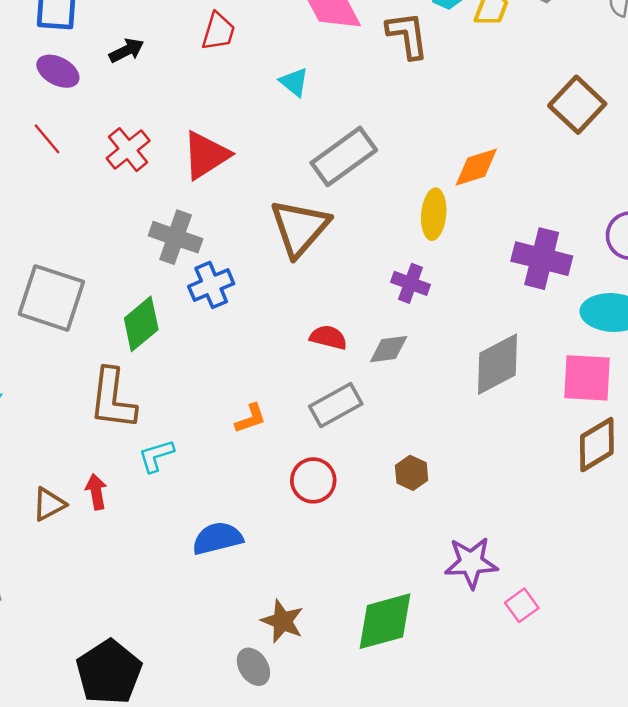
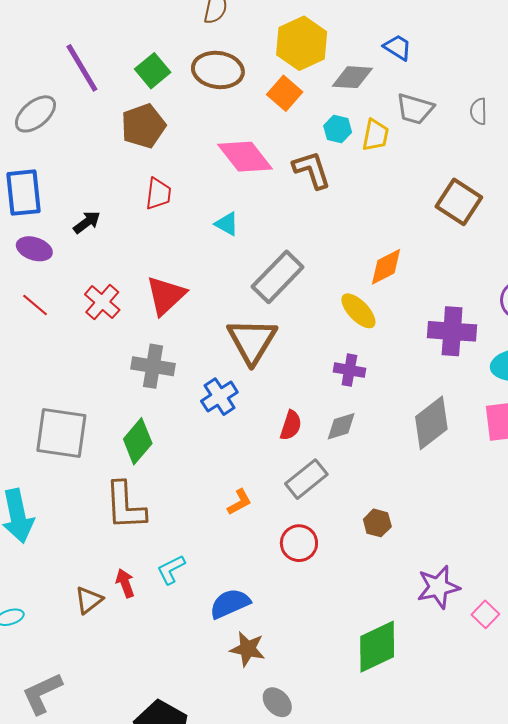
yellow ellipse: (434, 214) -> (358, 311), turned -39
blue cross: (211, 285) -> (219, 397), moved
red semicircle: (328, 337) -> (291, 425), turned 104
cyan L-shape: (156, 456) -> (171, 569), moved
brown star: (282, 621) -> (248, 649), moved

